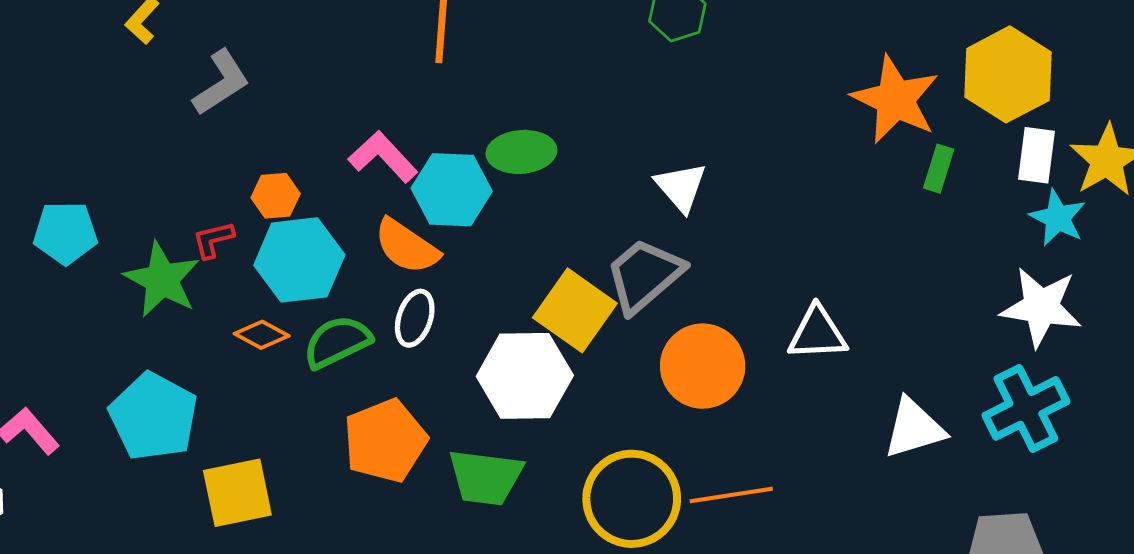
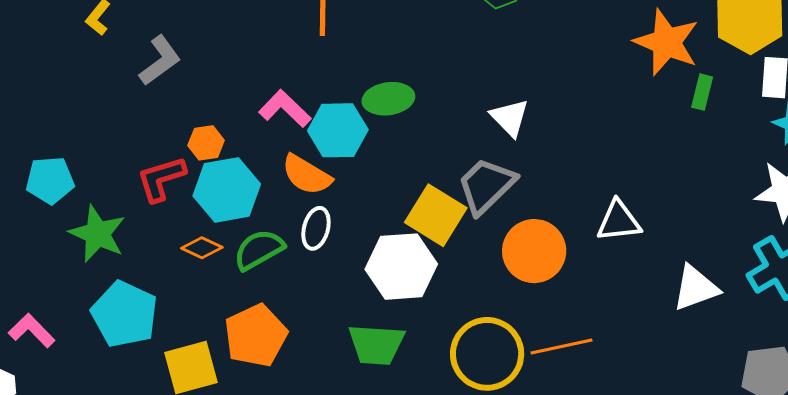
red L-shape: (213, 240) -> (161, 179), size x1.6
green star: (162, 280) -> (97, 234), moved
orange pentagon: (385, 441) -> (256, 336), moved

